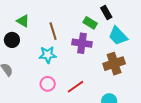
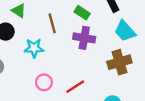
green rectangle: (90, 23) -> (82, 13), moved
cyan star: (48, 55) -> (34, 48), moved

